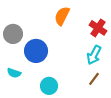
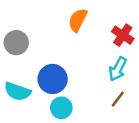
blue circle: (36, 51) -> (53, 79), moved
cyan semicircle: (14, 73) -> (17, 92), size x1.5

